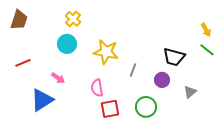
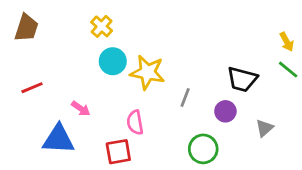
cyan circle: (67, 44) -> (113, 61), moved
blue triangle: (42, 100) -> (58, 139), turned 35
red square: (110, 109) -> (118, 152), moved

